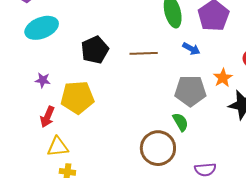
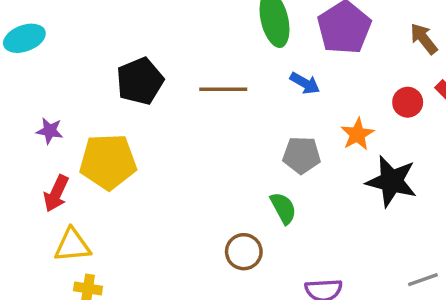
cyan ellipse: (42, 28) -> (24, 38), moved, size x0.7
gray pentagon: (190, 91) -> (302, 155), size x0.7
brown circle: (158, 148) -> (244, 252), size x0.6

